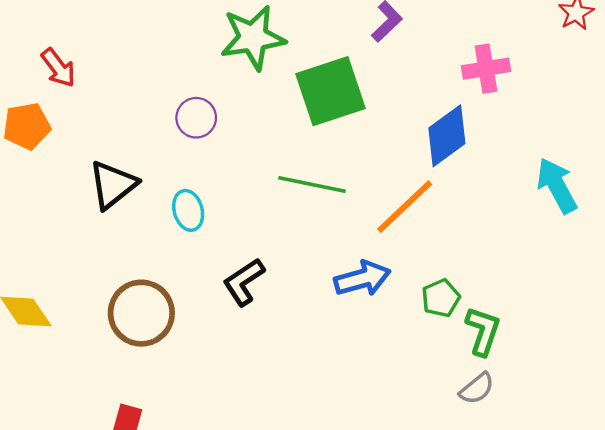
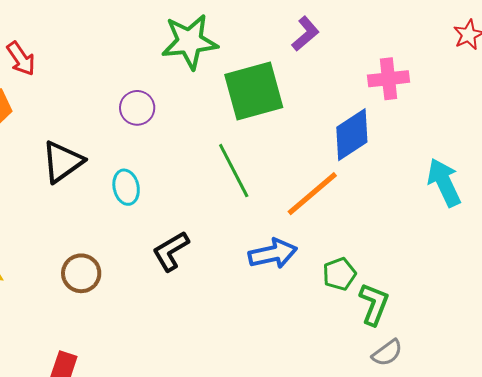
green line: (312, 185) -> (234, 171), turned 48
brown circle: (141, 313) -> (81, 273), size x0.7
gray semicircle: (477, 389) -> (387, 353), moved

